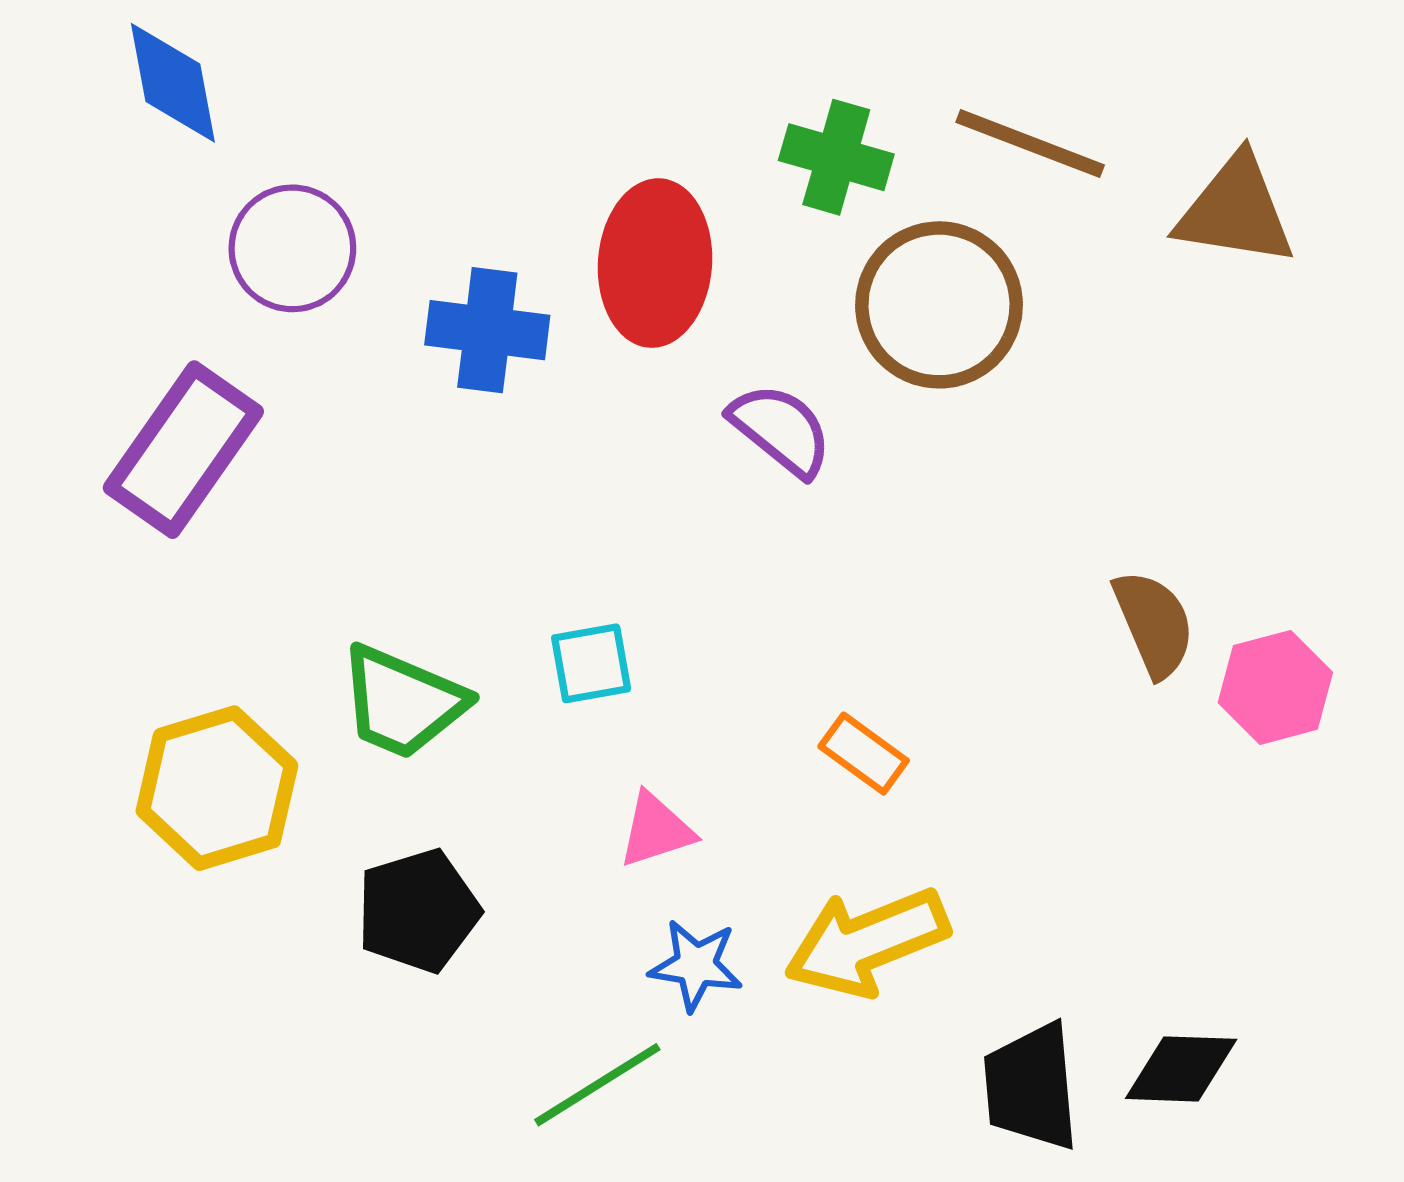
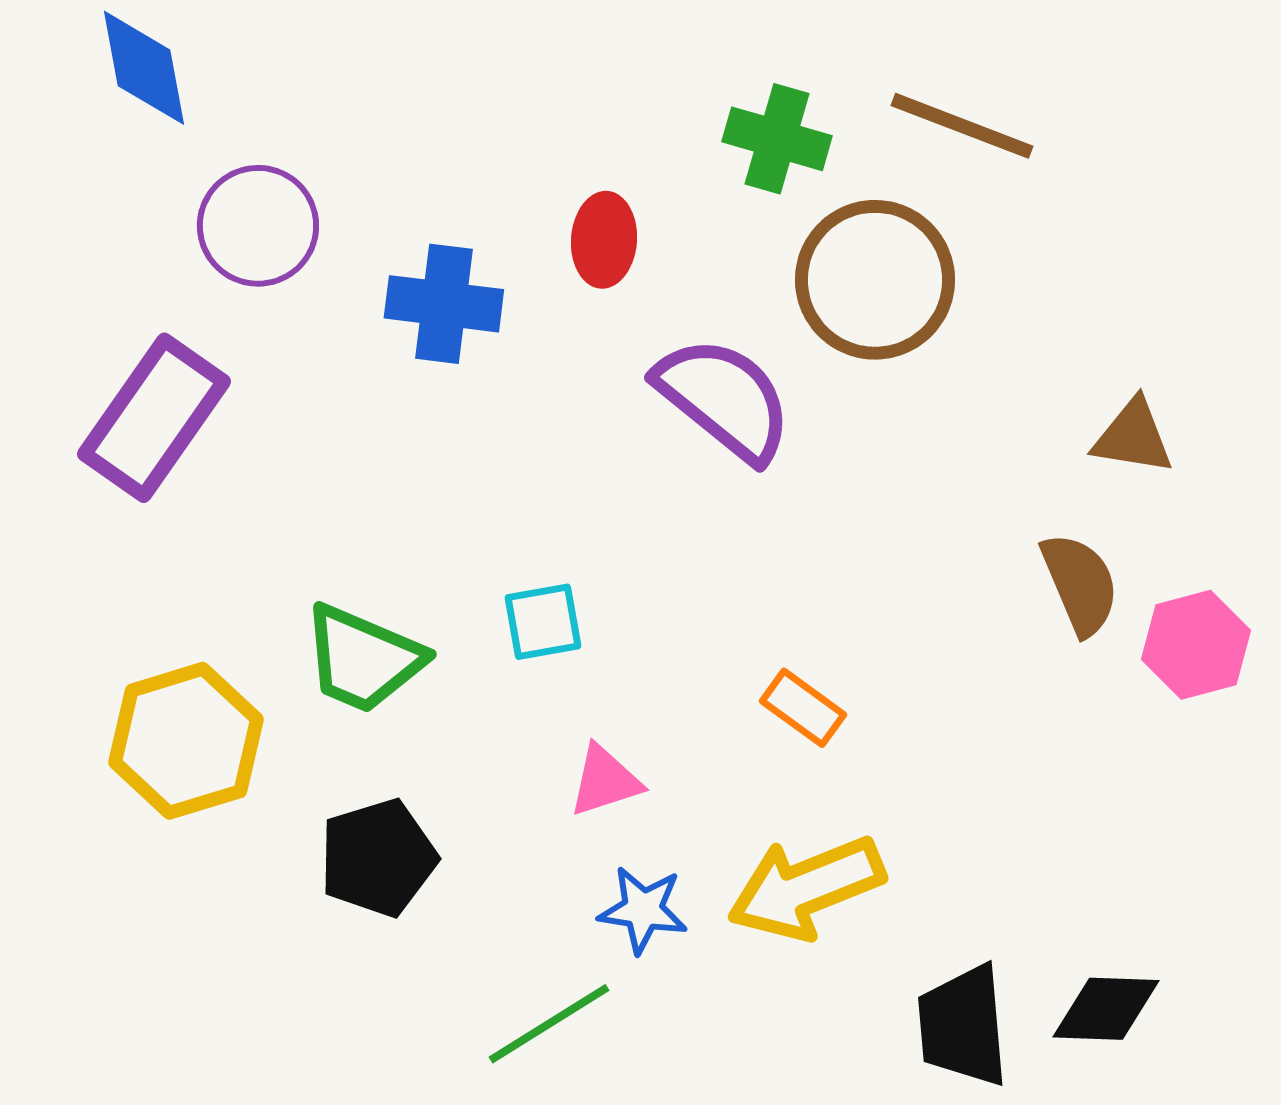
brown triangle: (1236, 211) -> (1133, 437), moved, size x0.7
red ellipse: (655, 263) -> (604, 240), size x0.6
purple semicircle: (781, 430) -> (724, 399), size x1.4

